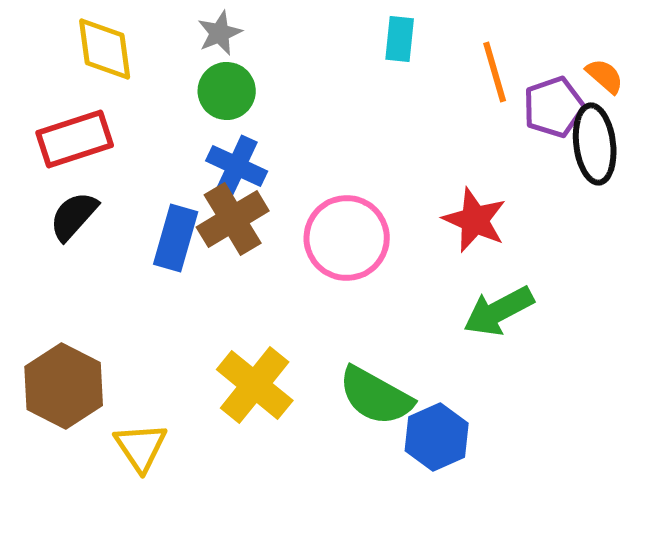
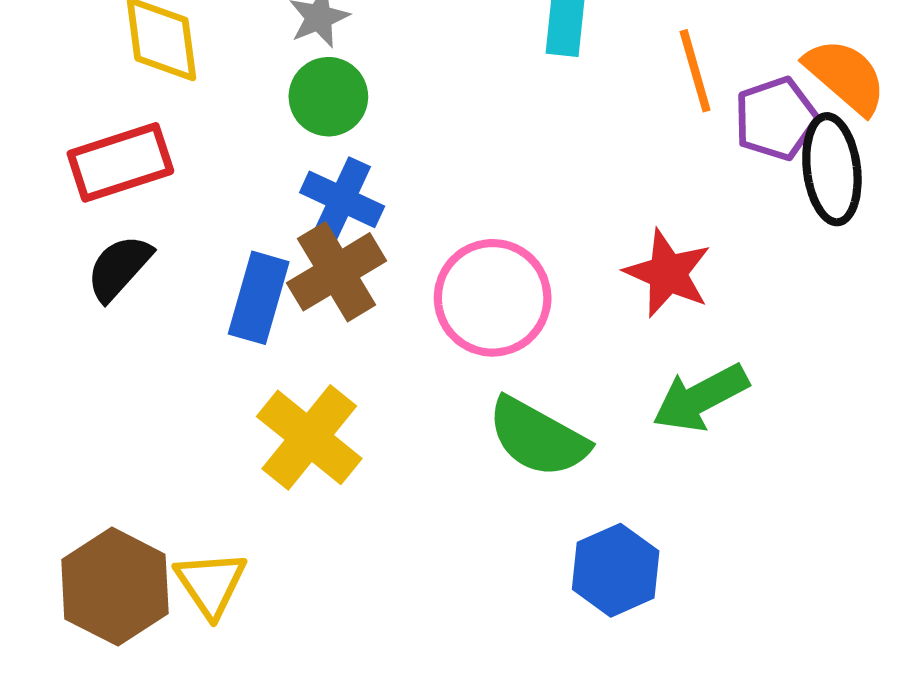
orange semicircle: (605, 76) -> (846, 76), size x1.6
yellow cross: (255, 385) -> (309, 437), moved
brown hexagon: (64, 386) -> (115, 587), moved
green semicircle: (376, 396) -> (538, 437), moved

